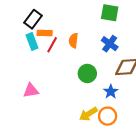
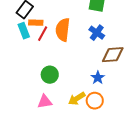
orange semicircle: (73, 40) -> (63, 30), size x1.6
green circle: (87, 73) -> (50, 75), moved
pink triangle: (31, 91) -> (45, 102), moved

